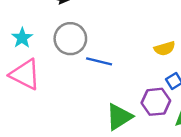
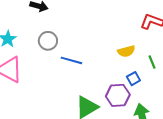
gray circle: (70, 39) -> (48, 41), size x0.7

